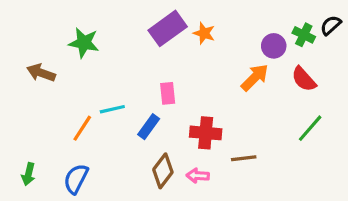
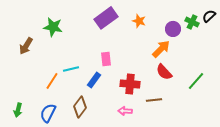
orange star: (204, 33) -> (139, 21), moved
brown arrow: (41, 73) -> (26, 46), turned -78
red semicircle: (304, 79) -> (164, 72), moved
brown diamond: (163, 171) -> (80, 107), moved

